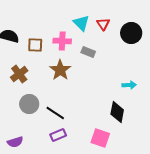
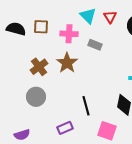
brown square: (35, 45) -> (41, 27), moved
brown cross: (19, 74) -> (39, 67), moved
black line: (55, 113) -> (86, 106), moved, turned 42

